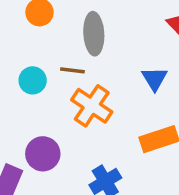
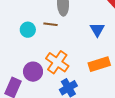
orange cross: (92, 106) -> (57, 62), moved

